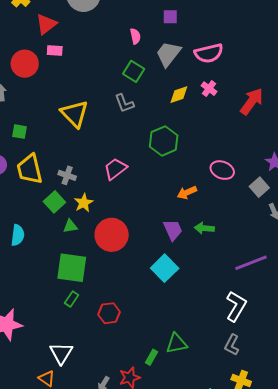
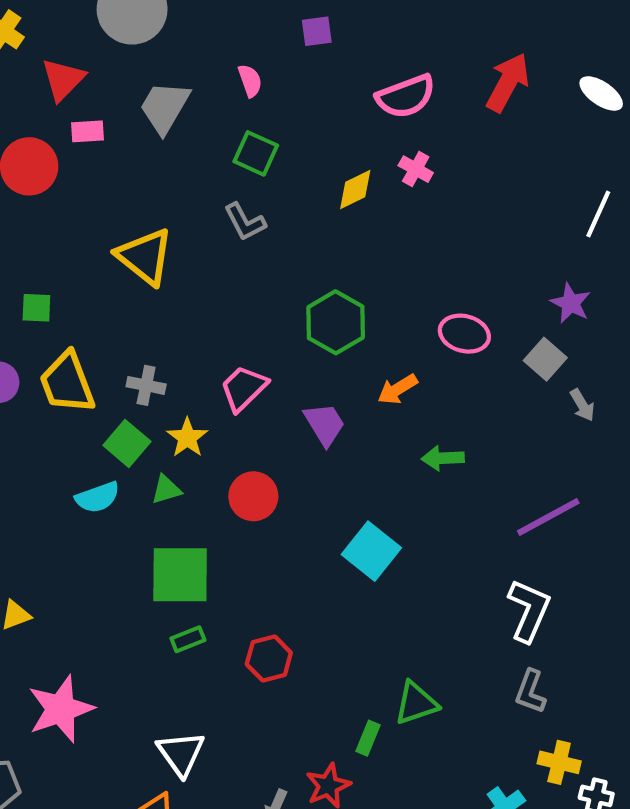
gray trapezoid: (168, 54) -> (165, 107), moved
red arrow: (252, 101) -> (508, 82), moved
green hexagon: (164, 141) -> (336, 322), moved
pink trapezoid: (115, 169) -> (244, 388), moved
purple trapezoid: (173, 230) -> (325, 424), moved
cyan semicircle: (18, 235) -> (97, 497), moved, turned 70
red circle: (112, 235) -> (253, 496), size x0.7
green rectangle: (72, 299) -> (188, 639), turned 42

